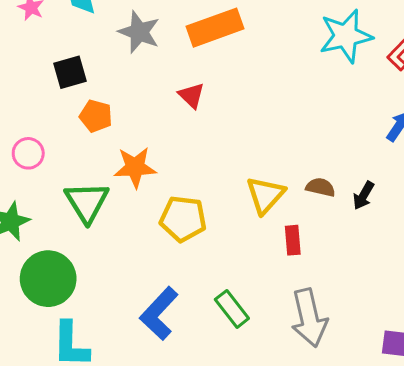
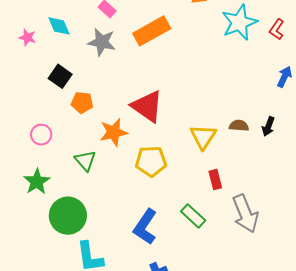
black square: (70, 72) -> (60, 76), turned -30
red triangle: (191, 95) -> (147, 106), moved, size x1.8
green triangle: (87, 202) -> (85, 161), size x0.7
red rectangle: (293, 240) -> (215, 179), moved

